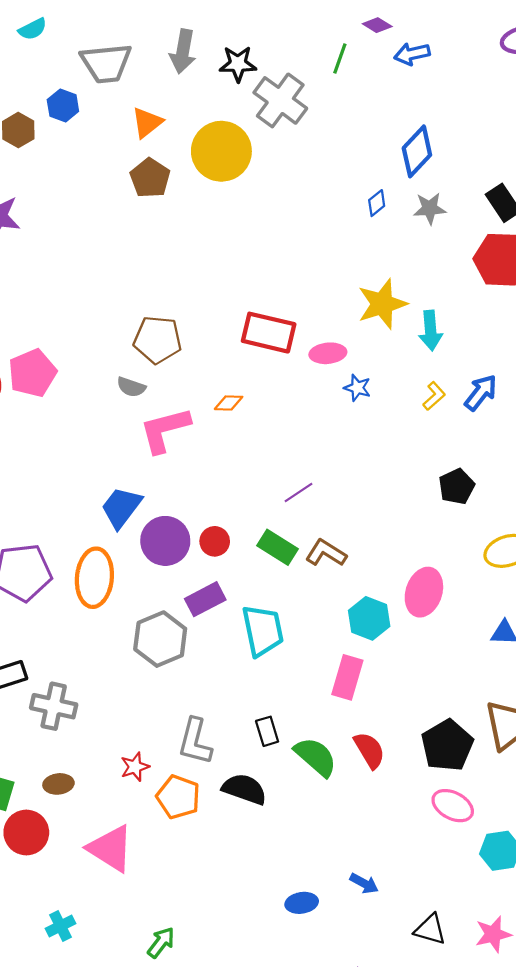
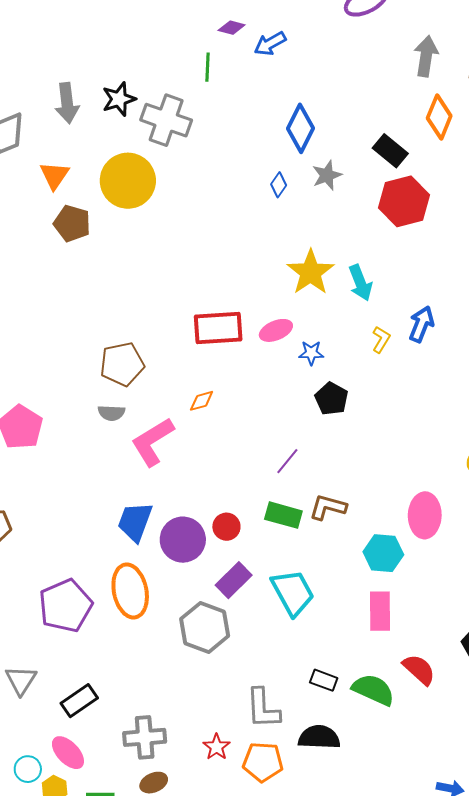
black pentagon: (457, 486) -> (331, 399), moved
gray cross: (54, 706) -> (145, 737), moved
black rectangle: (267, 731) -> (324, 680), turned -36

